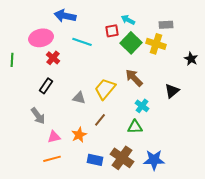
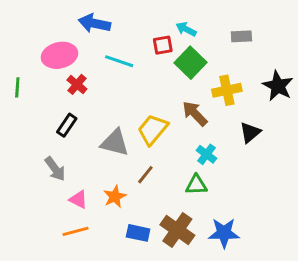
yellow cross: (156, 44) -> (227, 90), moved, turned -30
black star: (191, 59) -> (278, 86), size x1.5
gray triangle: (79, 98) -> (115, 143), size x1.5
pink triangle: (54, 137) -> (78, 199), turned 40

